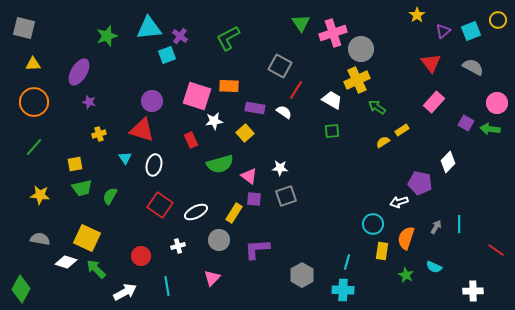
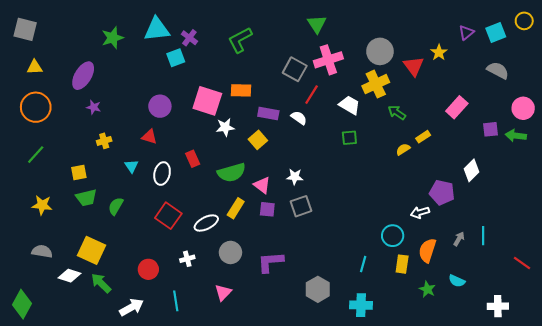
yellow star: (417, 15) -> (439, 52), moved
pink cross: (333, 33) -> (328, 60), moved
red triangle: (431, 63) -> (414, 66), moved
purple square: (466, 123) -> (490, 129), turned -35
red triangle: (142, 130) -> (149, 137), size x0.6
red rectangle: (191, 140) -> (193, 159), moved
yellow rectangle: (234, 213) -> (236, 208), moved
cyan line: (347, 262) -> (363, 264), moved

